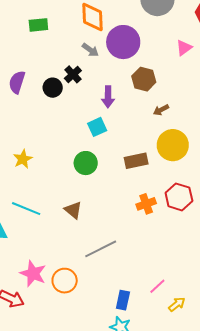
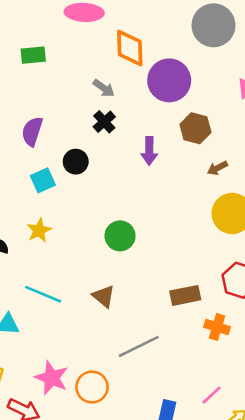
green rectangle: (38, 25) -> (33, 55), moved
gray arrow: (90, 50) -> (104, 88), moved
black circle: (53, 88) -> (76, 162), moved
cyan square: (97, 127) -> (43, 180), moved
brown rectangle: (136, 161) -> (185, 295), moved
orange cross: (146, 204) -> (217, 327), moved, turned 36

